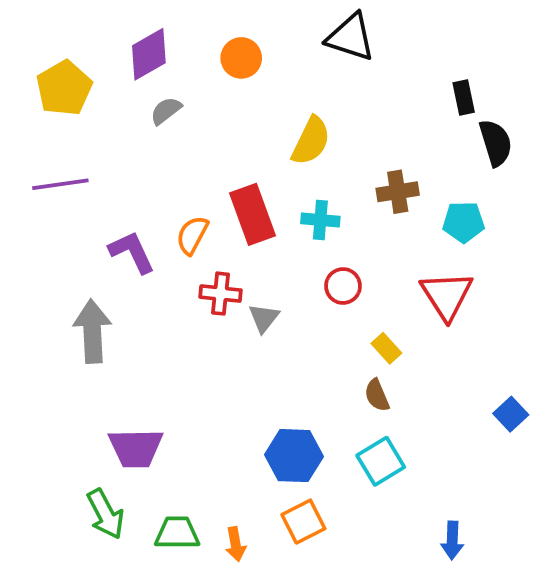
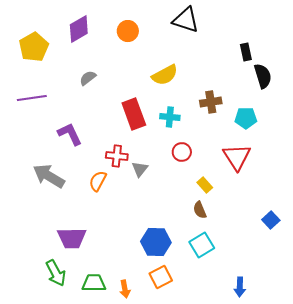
gray semicircle: (166, 111) -> (88, 78), moved
yellow semicircle: (311, 141) -> (165, 75), turned 36
orange semicircle: (192, 235) -> (98, 181), moved
gray arrow: (92, 331) -> (49, 176), turned -56

